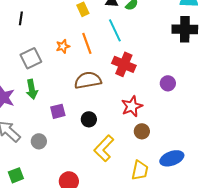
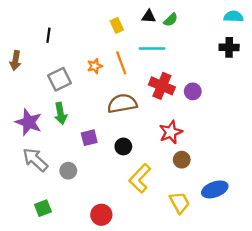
black cross: (185, 29) -> (229, 47), size x0.7
cyan line: (115, 30) -> (152, 48), turned -65
purple circle: (168, 83) -> (193, 91), moved
yellow trapezoid: (140, 170) -> (180, 203), turned -40

